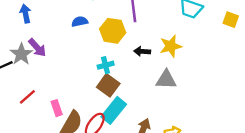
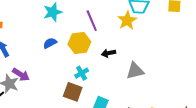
yellow star: (171, 46) -> (127, 20), moved
brown square: (108, 85) -> (73, 92), moved

